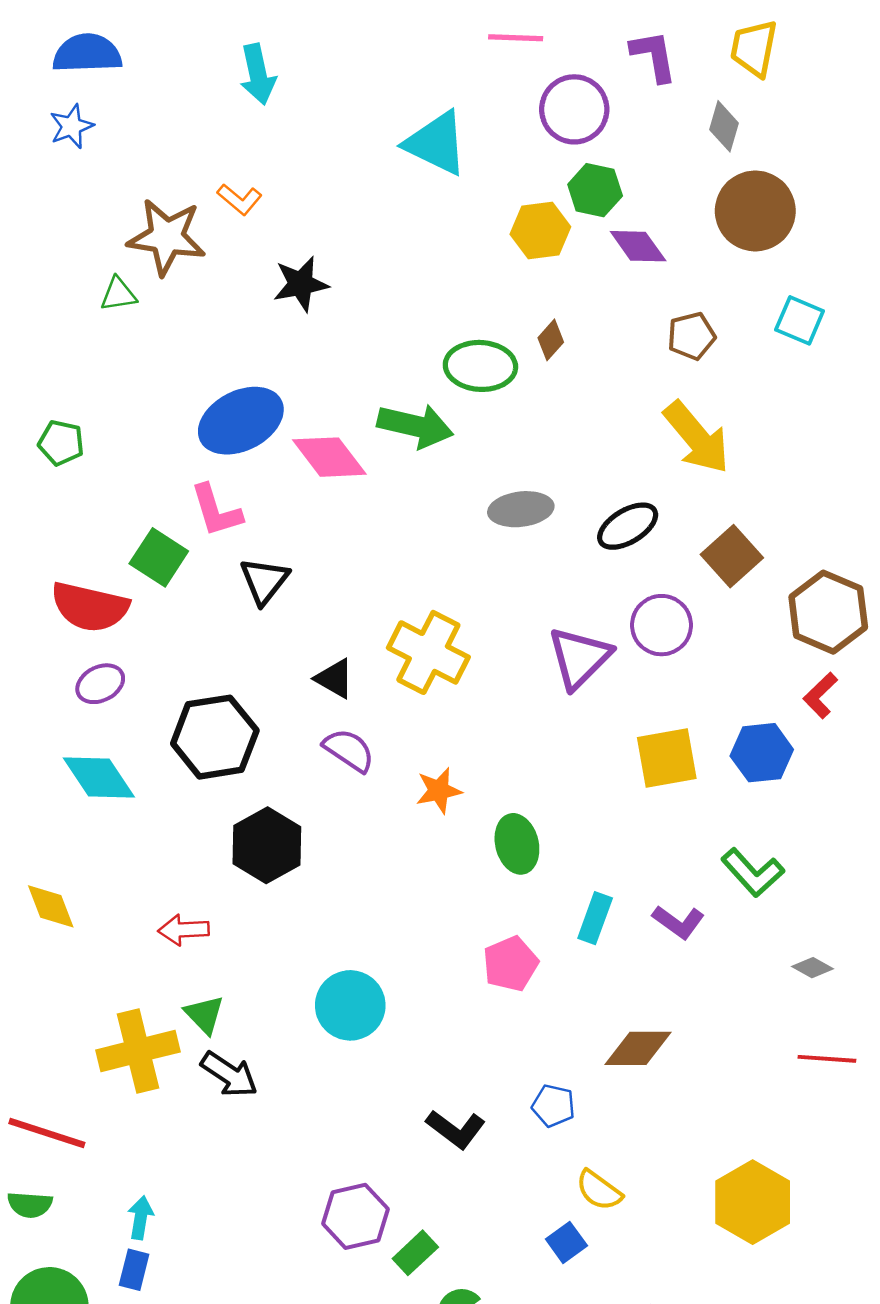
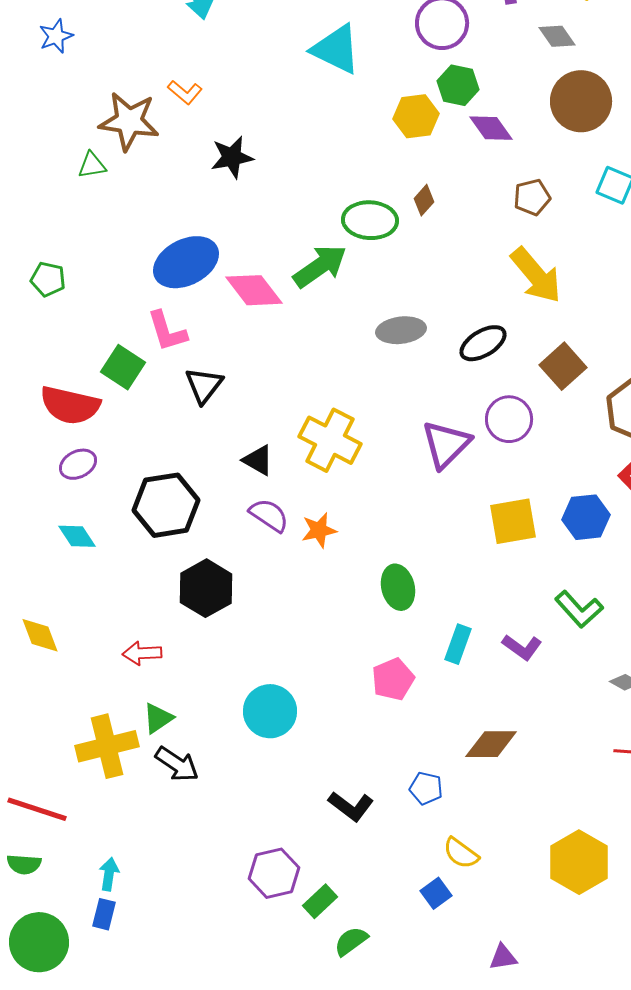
gray diamond: (724, 126) -> (557, 36), turned -51
green arrow: (415, 426) -> (320, 266), turned -48
cyan diamond: (99, 777) -> (77, 536), size x0.7
orange star: (439, 790) -> (319, 530), moved
green triangle: (204, 1014) -> (158, 718), turned 40

